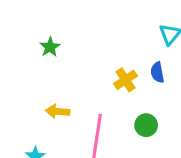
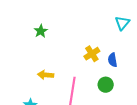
blue semicircle: (157, 72) -> (112, 60), moved

